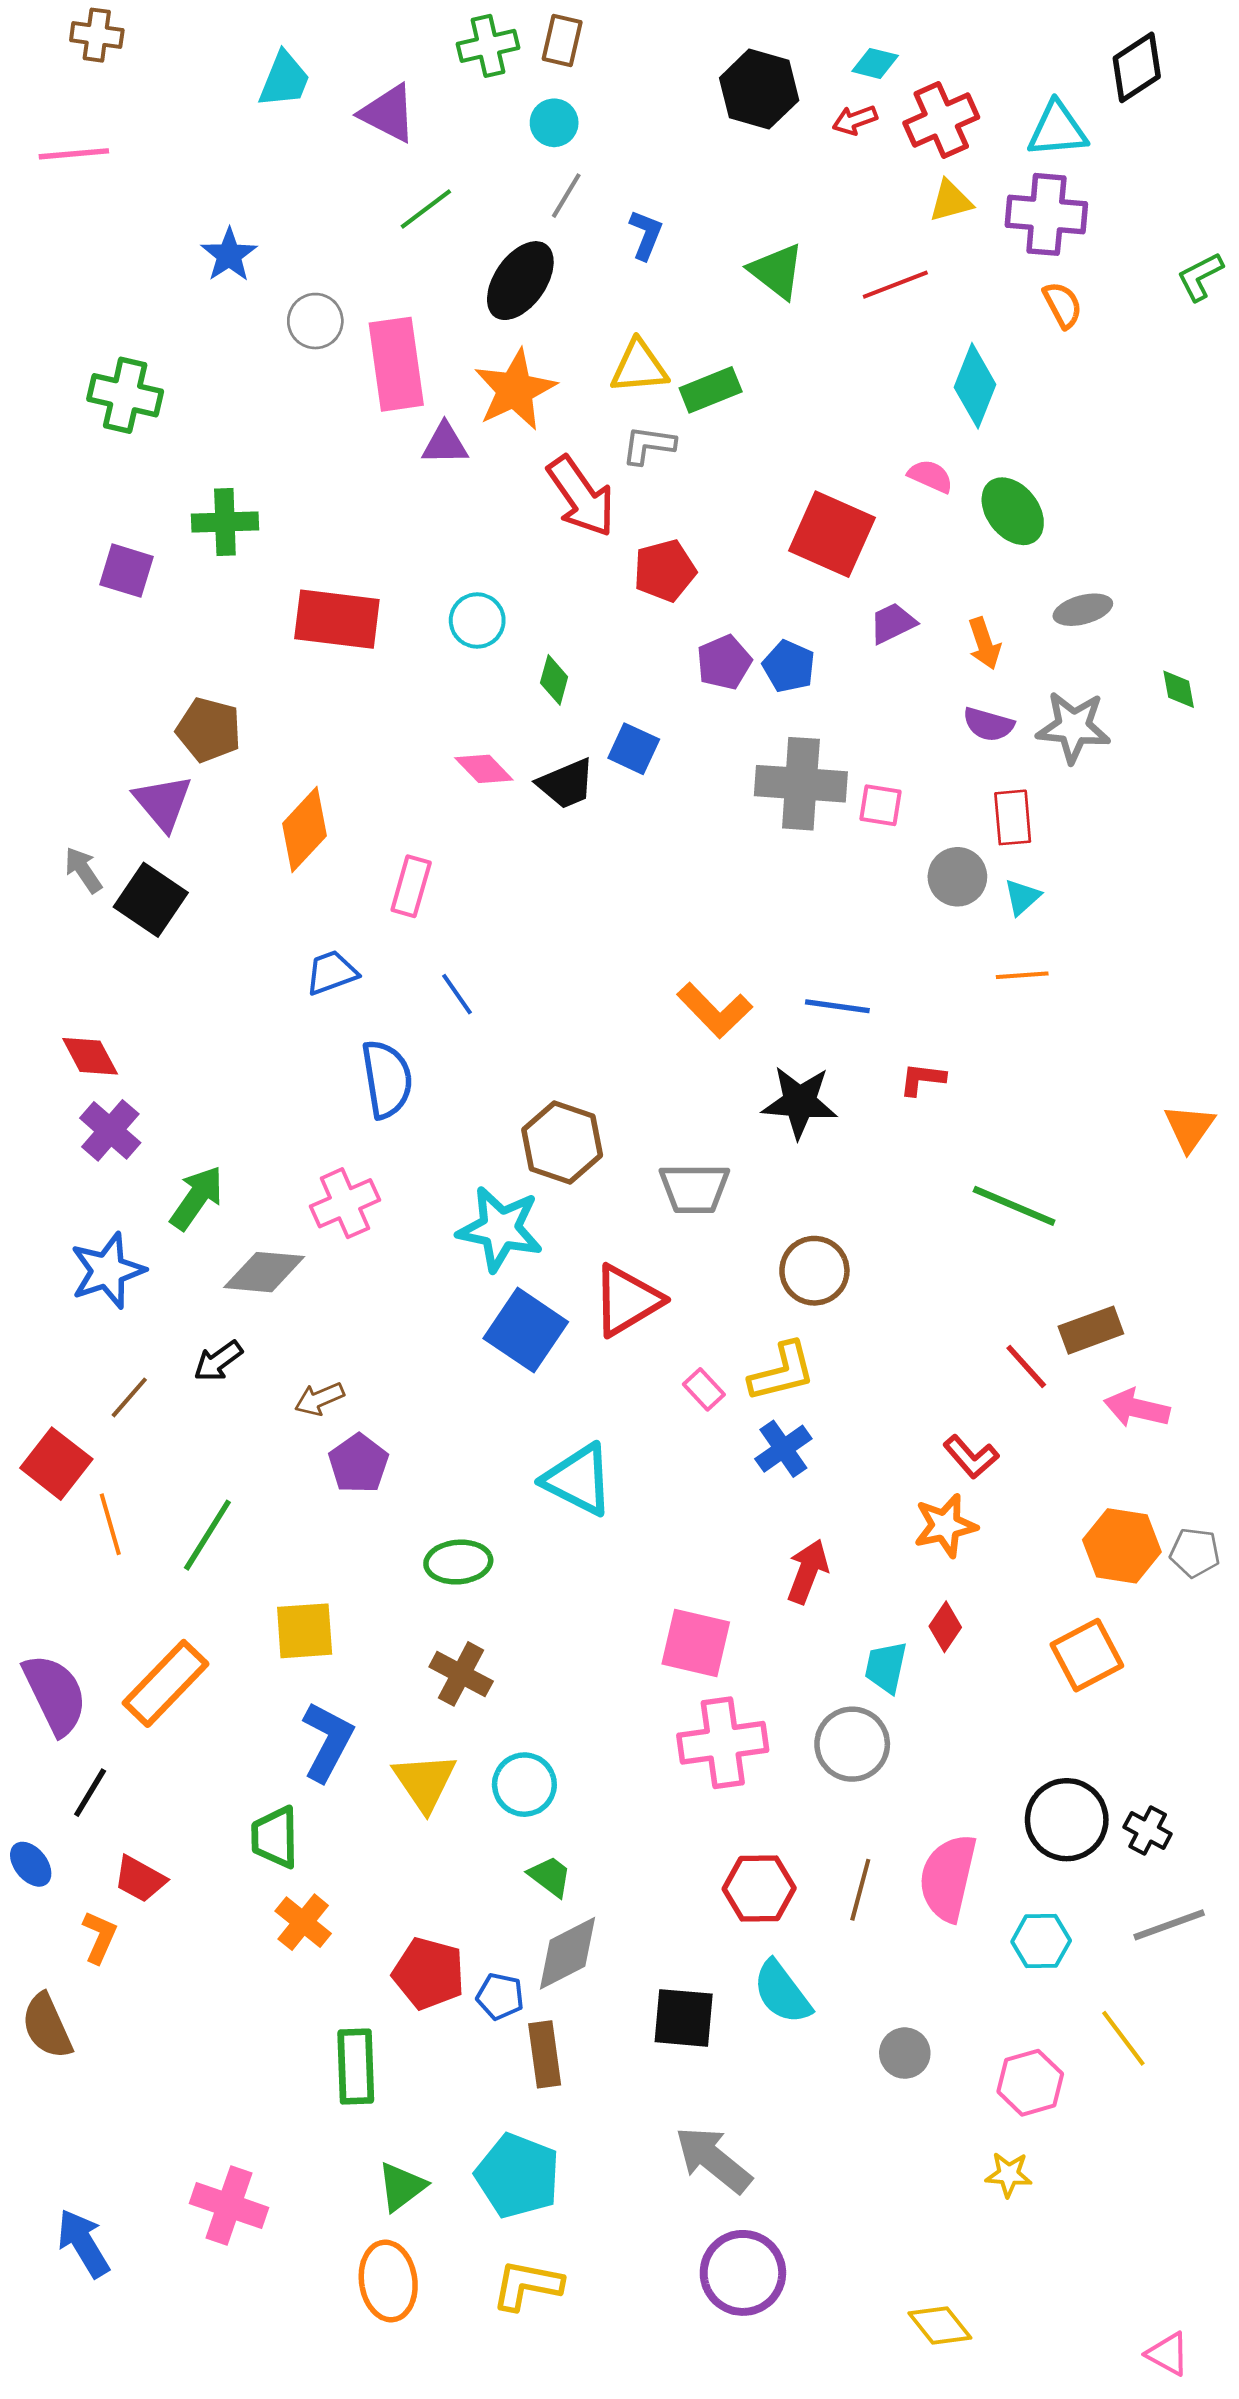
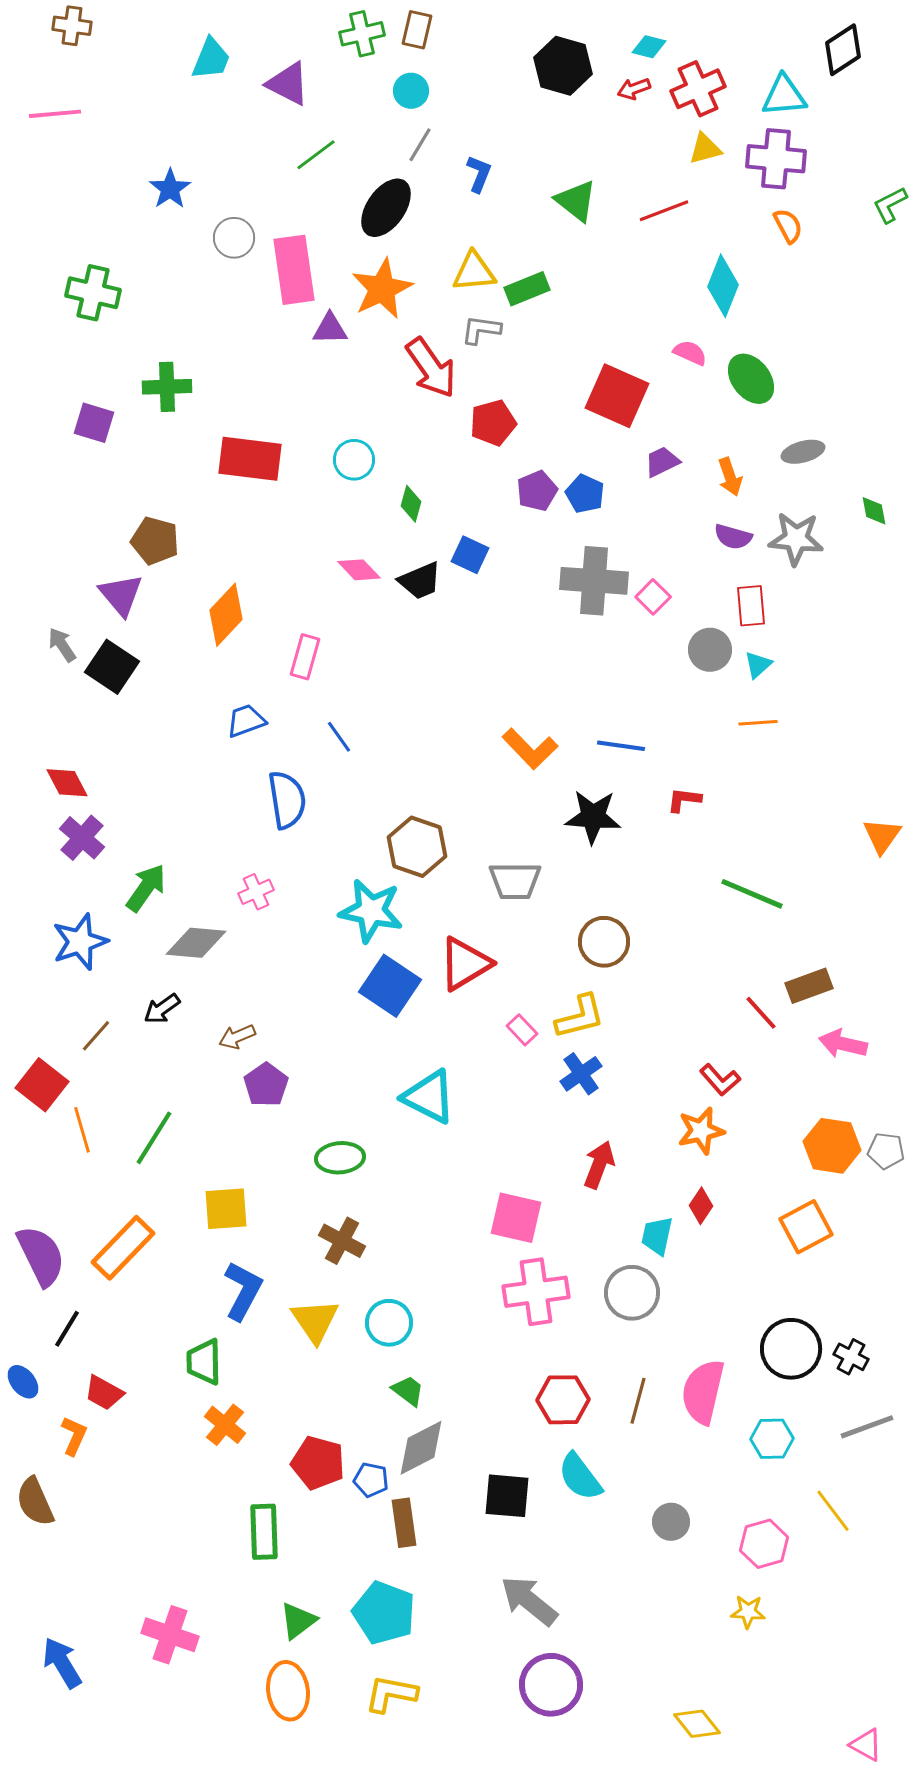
pink square: (881, 805) -> (653, 597), turned 36
pink cross: (345, 1203) -> (256, 892), size x0.7

